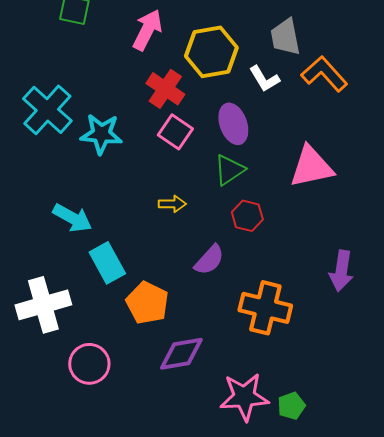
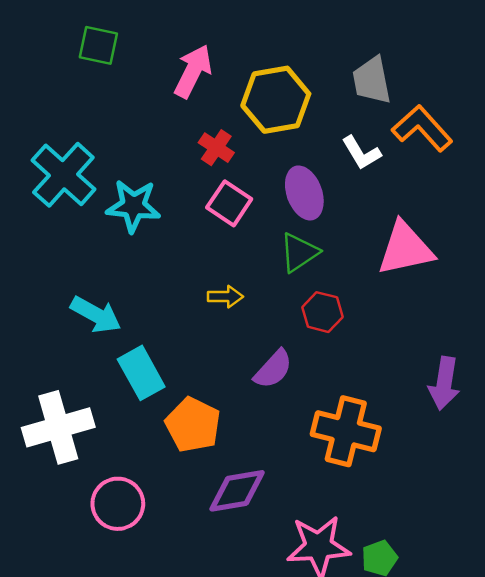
white L-shape: (264, 79) -> (361, 153), moved
red cross: (165, 89) -> (216, 148), size x0.7

